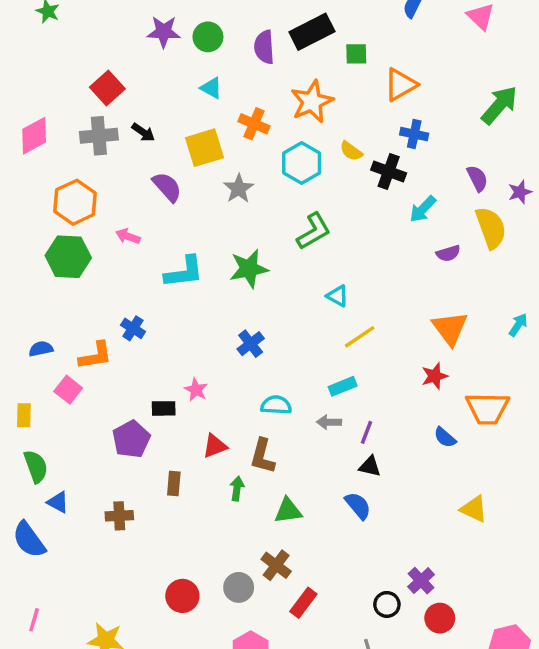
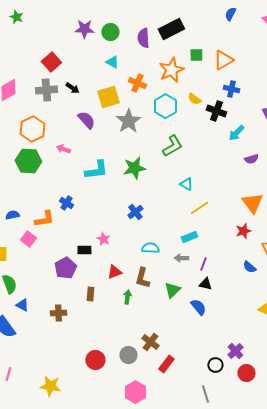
green square: (356, 54) -> (196, 55), moved
gray star: (239, 189) -> (128, 121), size x1.4
green triangle: (288, 511) -> (172, 290), moved, turned -36

